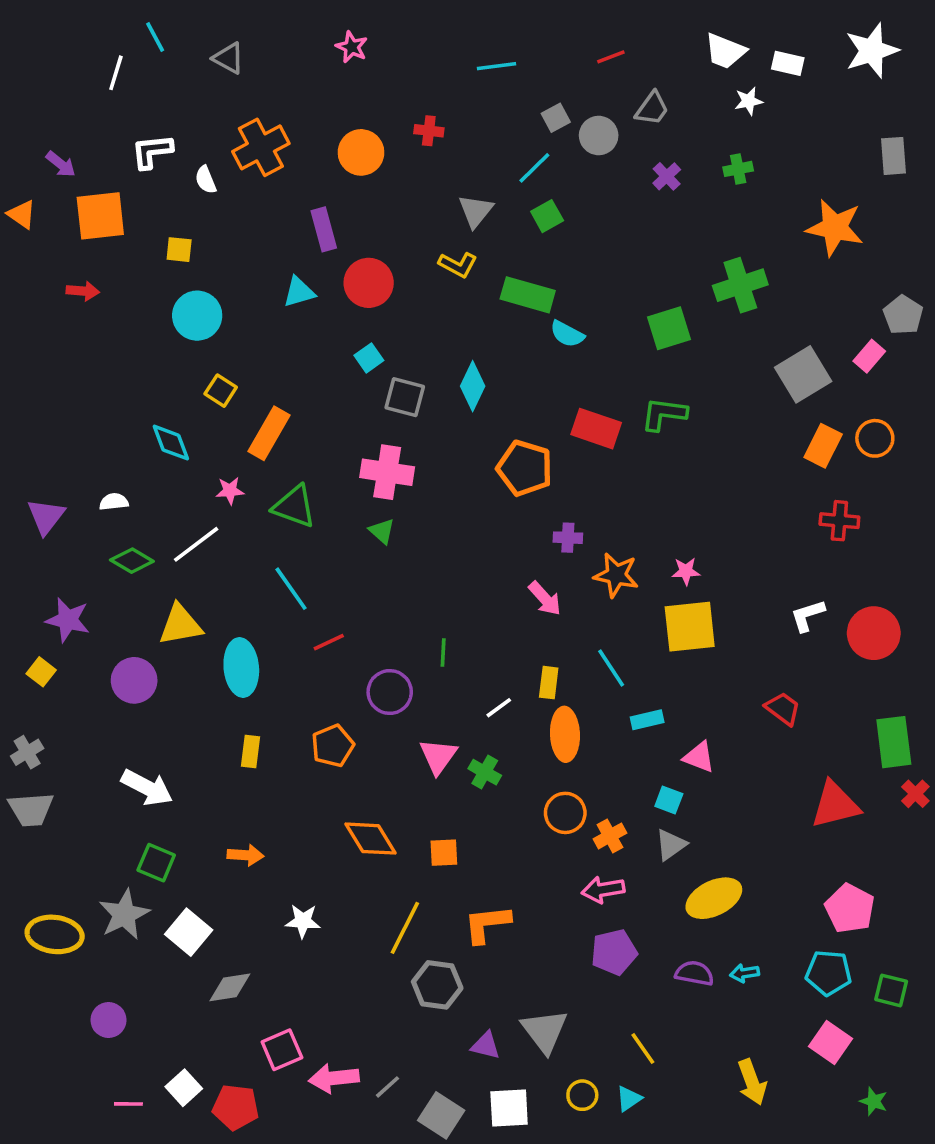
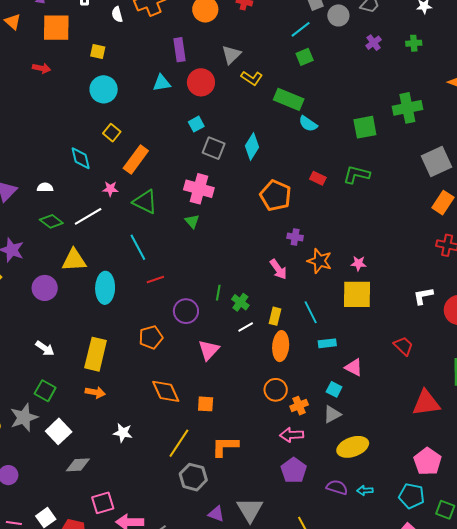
gray triangle: (476, 211) -> (231, 55), moved
red rectangle: (596, 429) -> (318, 178), size x0.6
yellow rectangle: (251, 751) -> (96, 354), moved, size x1.8
green cross: (485, 772) -> (240, 302), moved
white arrow: (147, 788) -> (45, 348), size x0.7
purple pentagon: (614, 952) -> (294, 470), turned -30

